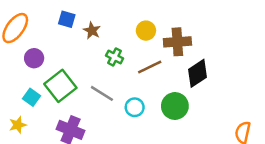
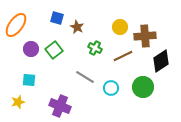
green square: (60, 86) -> (54, 50), moved, size x0.7
cyan square: (32, 97) -> (29, 80), turned -32

